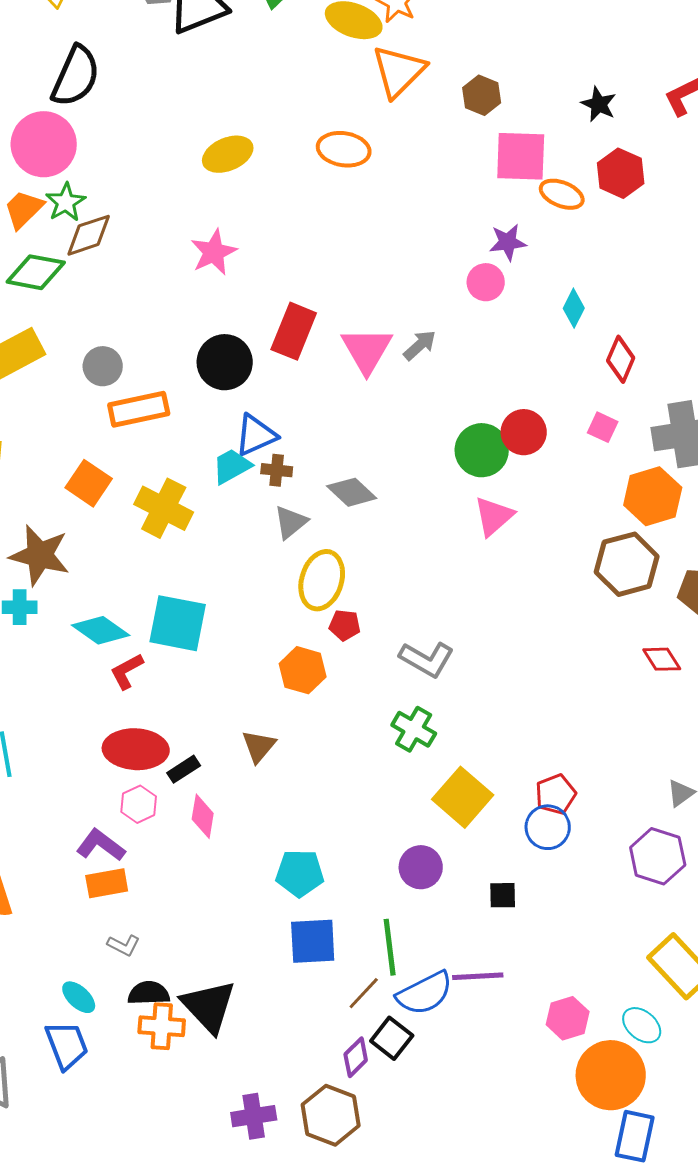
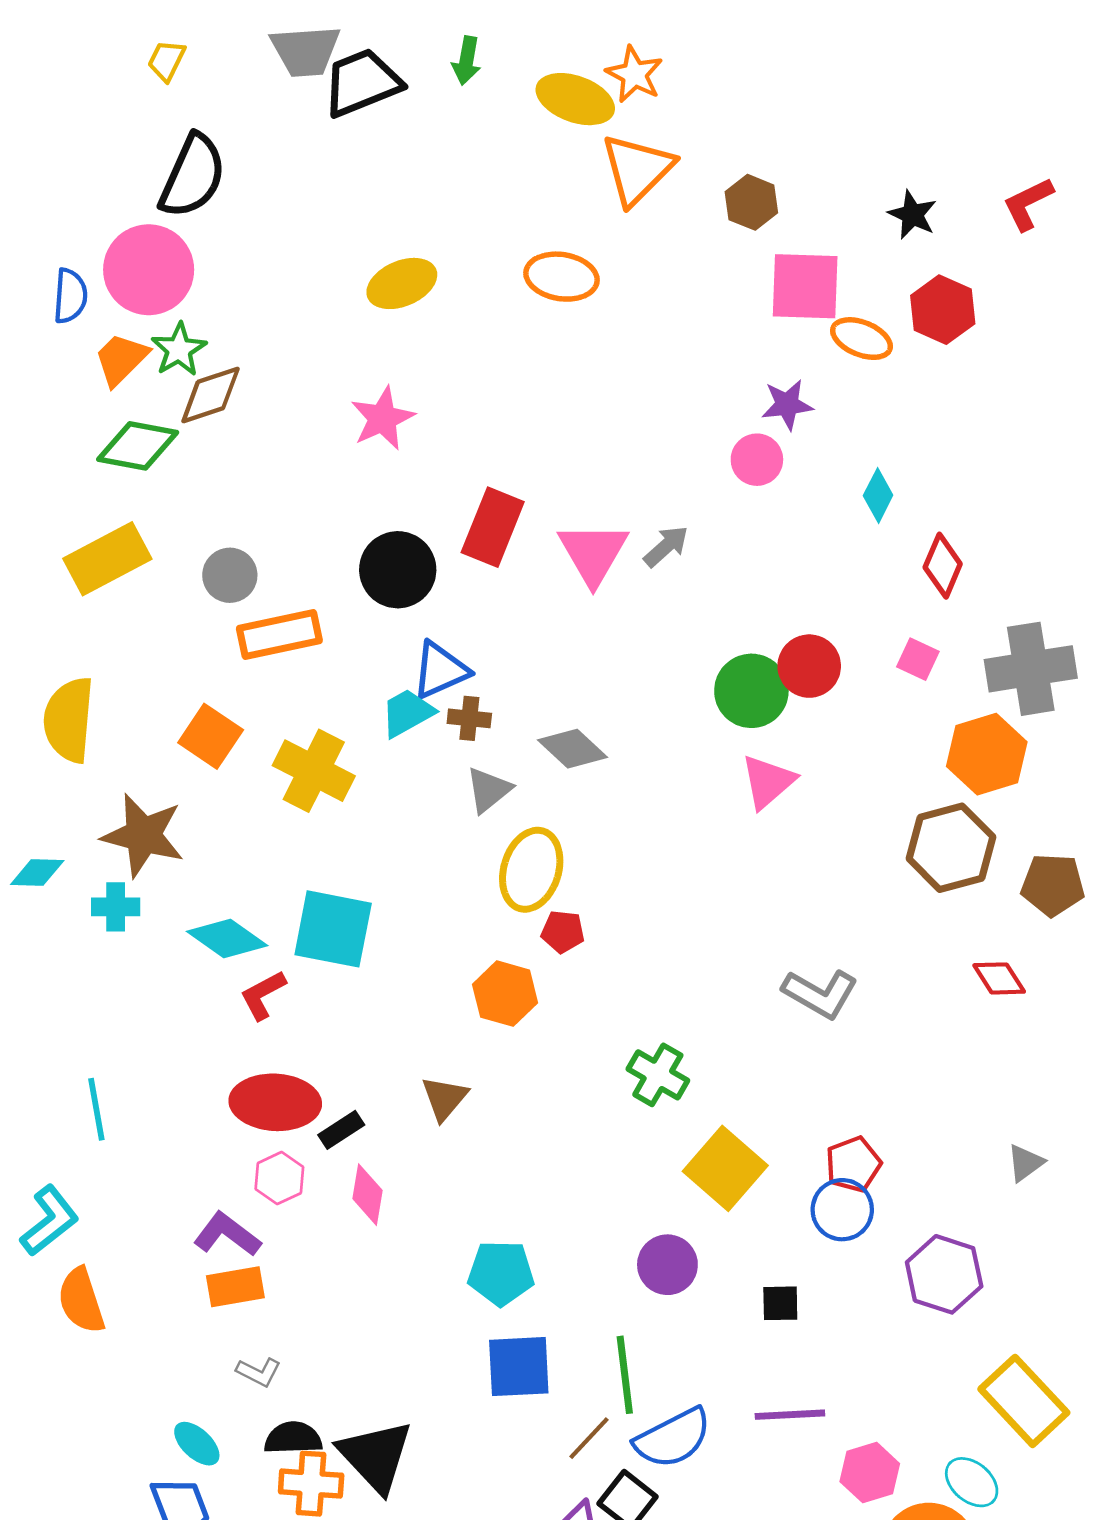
gray L-shape: (427, 659) -> (820, 994), moved
purple hexagon: (658, 856) -> (944, 1274), moved
purple line: (478, 976) -> (790, 1415), moved

